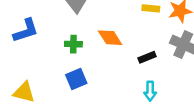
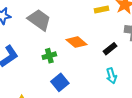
cyan arrow: (150, 91) -> (111, 76), moved

